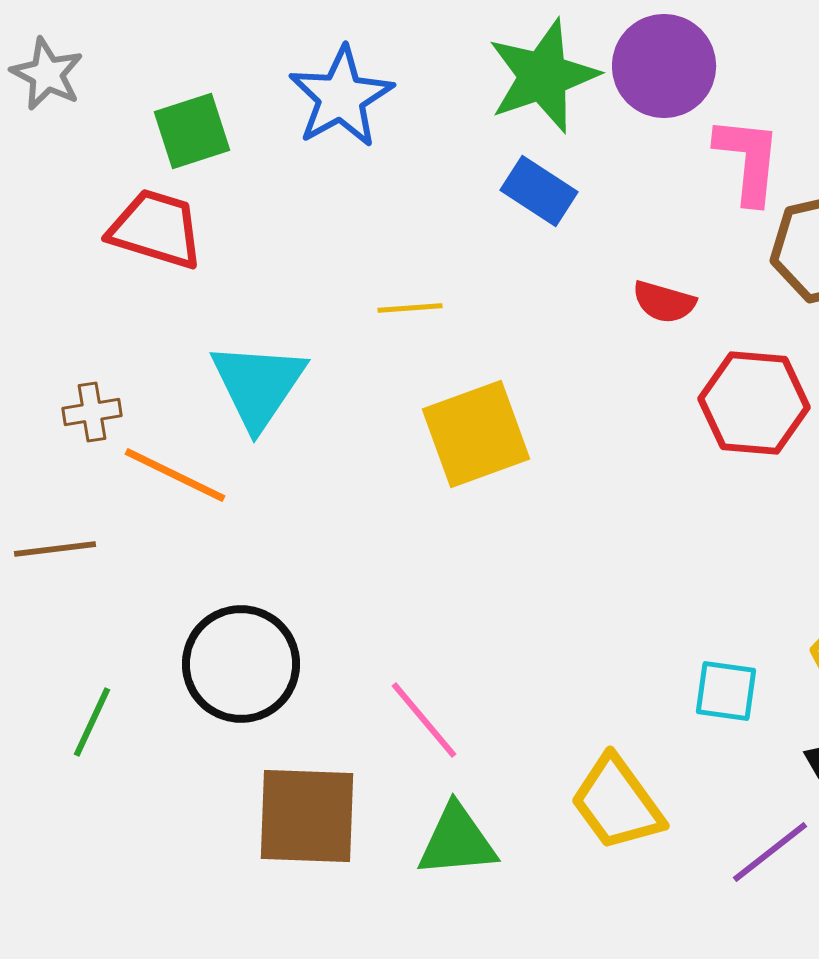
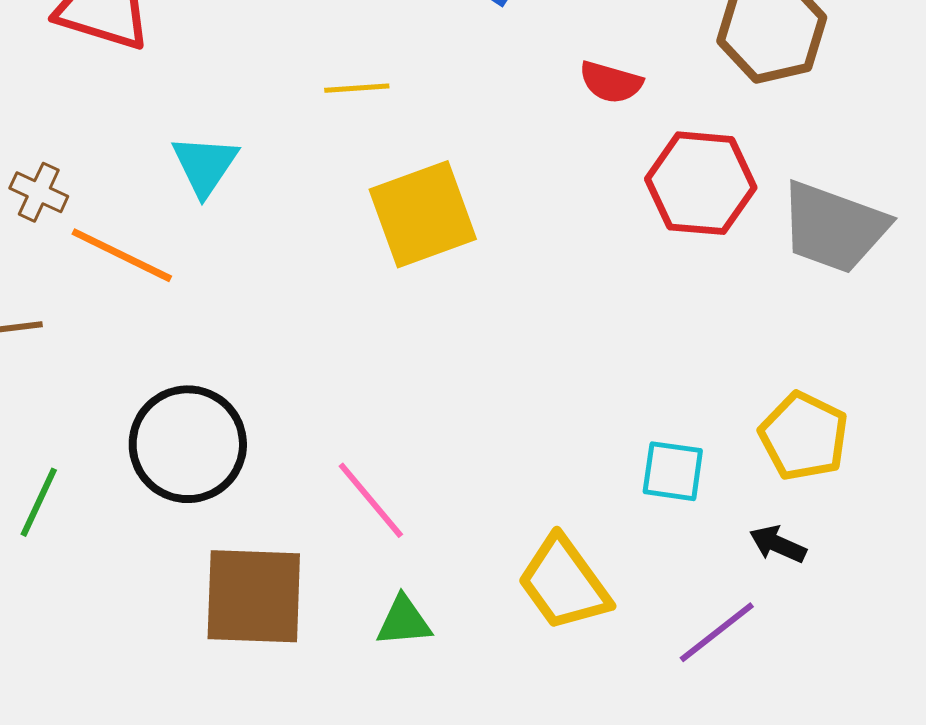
cyan triangle: (258, 385) -> (205, 165), size x0.7
brown cross: (92, 412) -> (39, 192), turned 34
green triangle: (457, 841) -> (404, 621), size x0.7

